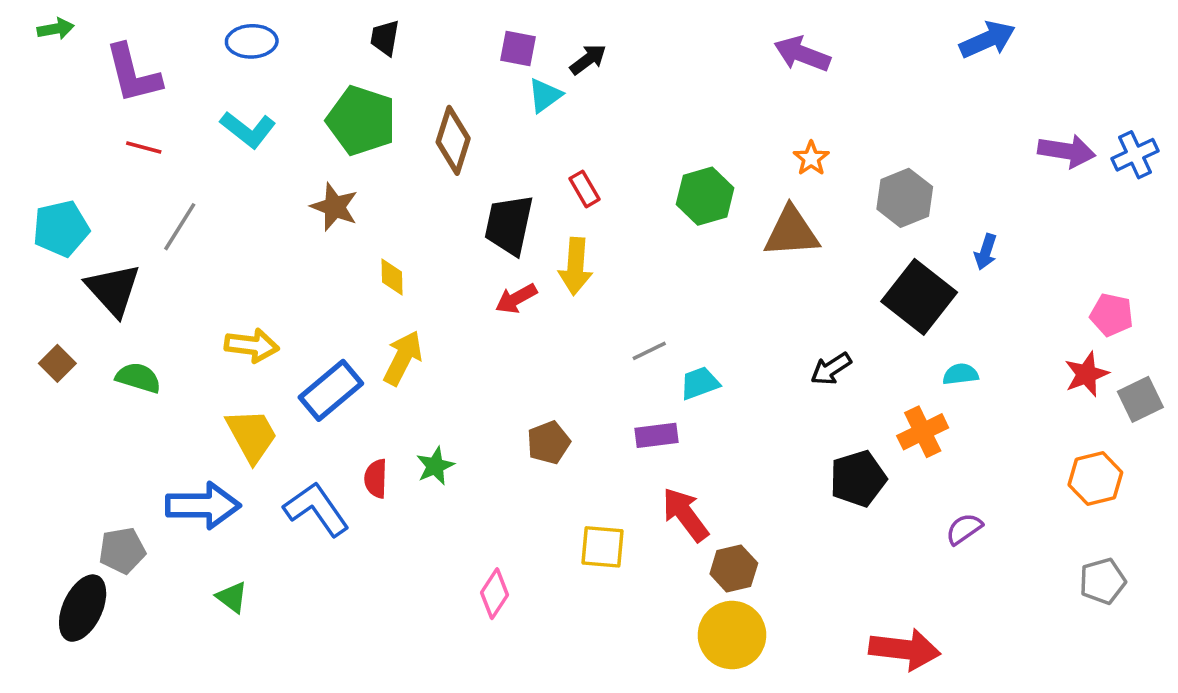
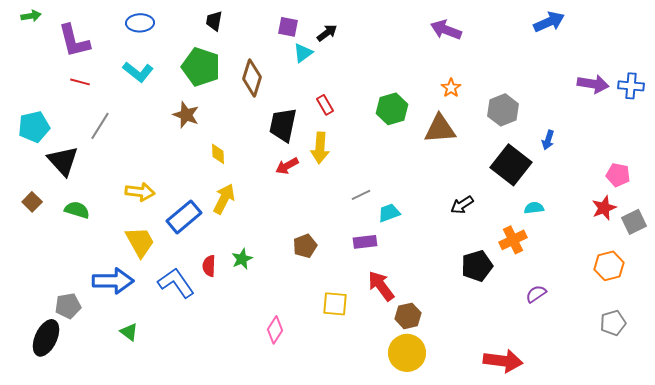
blue cross: (1135, 155) -> (631, 86), turned 30

